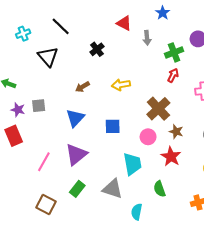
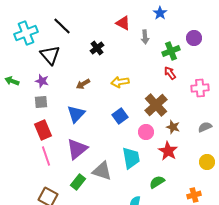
cyan cross: (23, 34) -> (26, 33), size x1.6
red arrow: (173, 75) -> (170, 73), turned -64
purple star: (18, 110) -> (42, 81), moved
blue square: (113, 126) -> (120, 116), moved, turned -35
red rectangle: (14, 136) -> (43, 130), moved
pink line: (44, 162) -> (46, 156), turned -48
gray triangle: (113, 189) -> (102, 171), moved
green semicircle: (159, 189) -> (157, 182), turned 77

